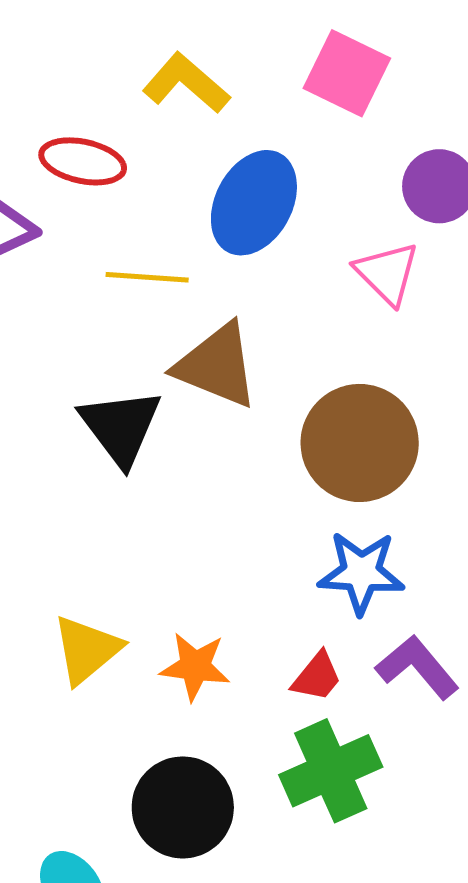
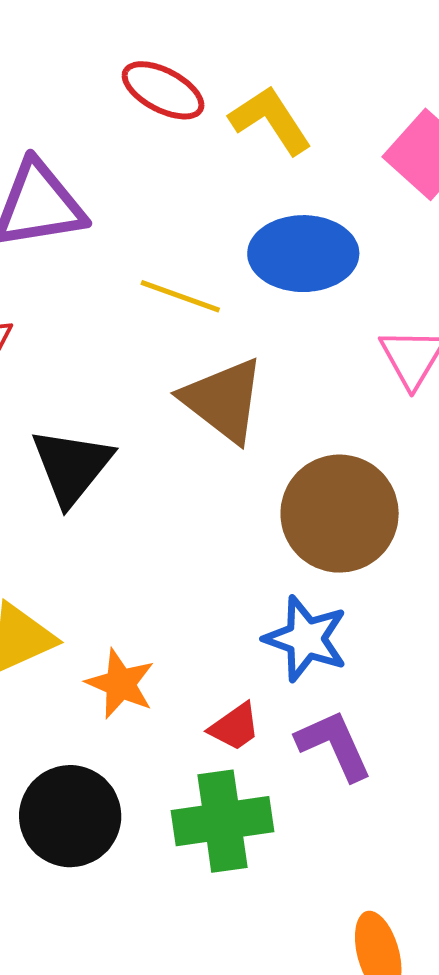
red ellipse: (83, 161) -> (163, 90), moved
blue ellipse: (254, 203) -> (303, 254), turned 46
black triangle: (121, 427) -> (72, 466), moved

